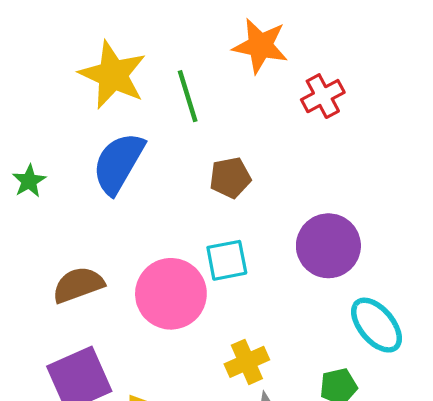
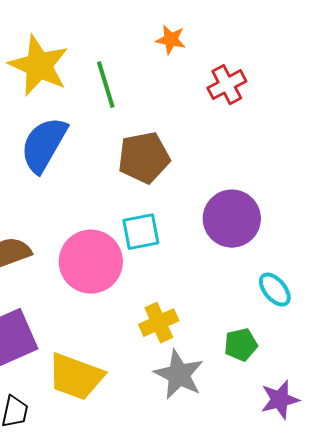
orange star: (260, 46) -> (171, 40), size x0.6
brown pentagon: (230, 178) -> (144, 158), size x1.4
cyan ellipse: (376, 325) -> (275, 290), size x0.7

